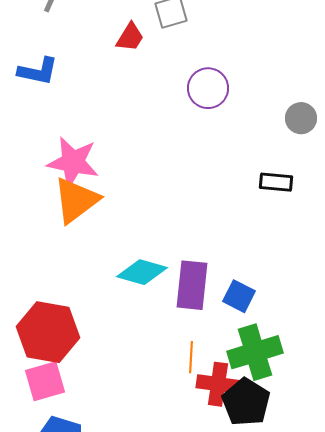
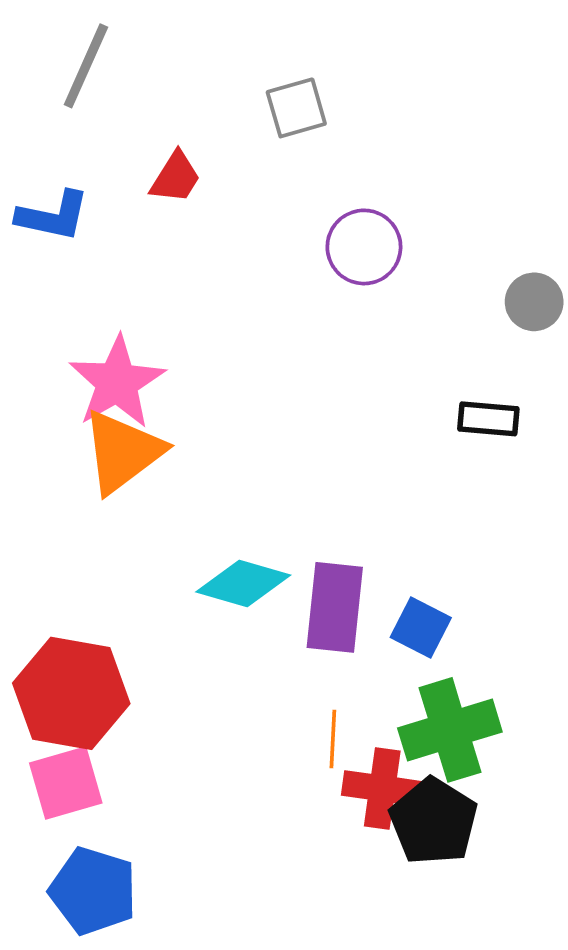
red trapezoid: (130, 37) -> (176, 177), moved
pink star: (73, 162) -> (117, 382), turned 30

